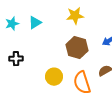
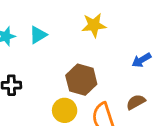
brown hexagon: (77, 48) -> (81, 80), moved

